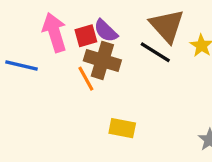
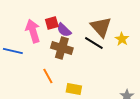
red square: (86, 36) -> (52, 23), moved
orange line: (86, 79) -> (48, 76), moved

